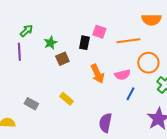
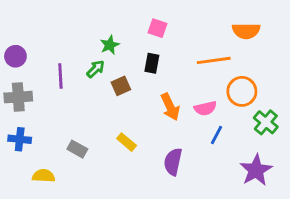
green arrow: (26, 31) -> (96, 69), moved
pink square: (99, 32) -> (158, 28), moved
green star: (50, 43) -> (110, 45), moved
purple semicircle: (105, 123) -> (173, 162), moved

